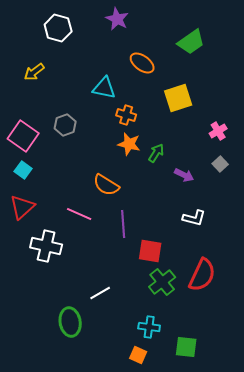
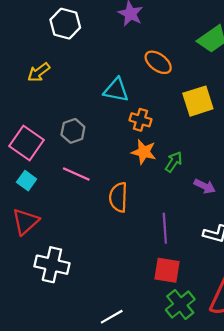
orange semicircle: (106, 185) -> (118, 197), turned 60
pink line: (79, 214) -> (76, 174), moved
purple line: (123, 224) -> (165, 228), moved

